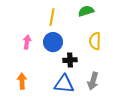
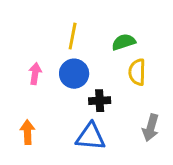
green semicircle: (86, 11) -> (124, 42), moved
gray arrow: (93, 81) -> (151, 128), moved

